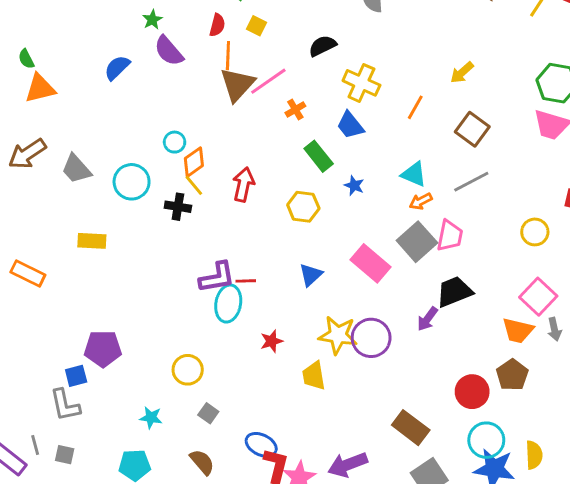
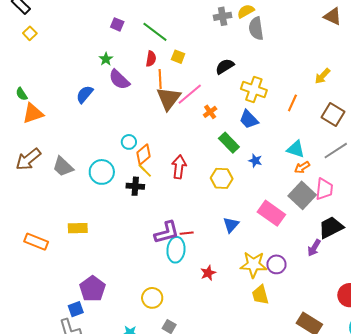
yellow rectangle: (92, 241) -> (78, 228), moved
purple circle: (371, 338) -> (276, 264), size x0.7
purple pentagon: (103, 349) -> (92, 289), turned -30
yellow trapezoid: (314, 376) -> (260, 295), moved

